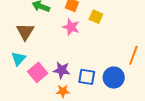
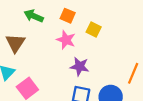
purple star: (62, 70) -> (80, 66), moved

